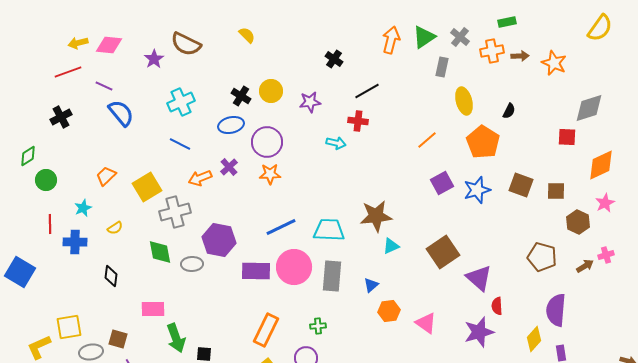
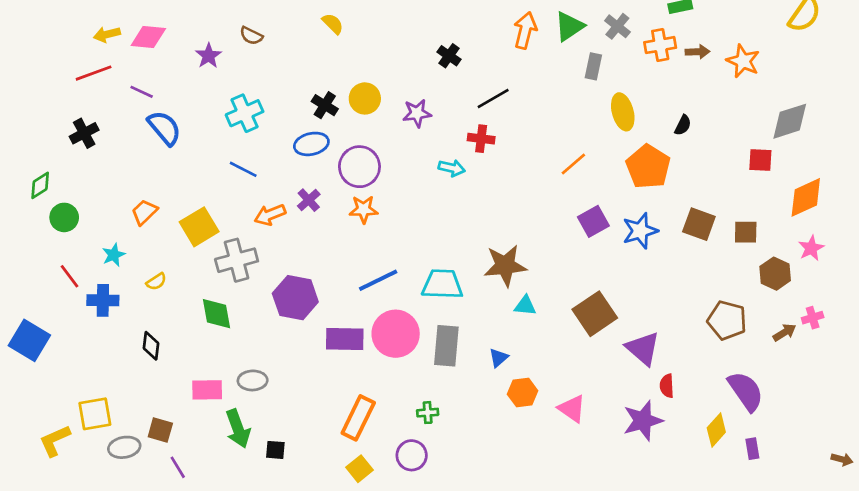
brown semicircle: (186, 44) -> (251, 36), size x0.6
red line: (50, 224) -> (69, 276), turned -36
cyan triangle: (391, 246) -> (525, 306), turned 30
gray ellipse: (192, 264) -> (253, 380), moved
purple semicircle: (556, 310) -> (746, 391), turned 140

